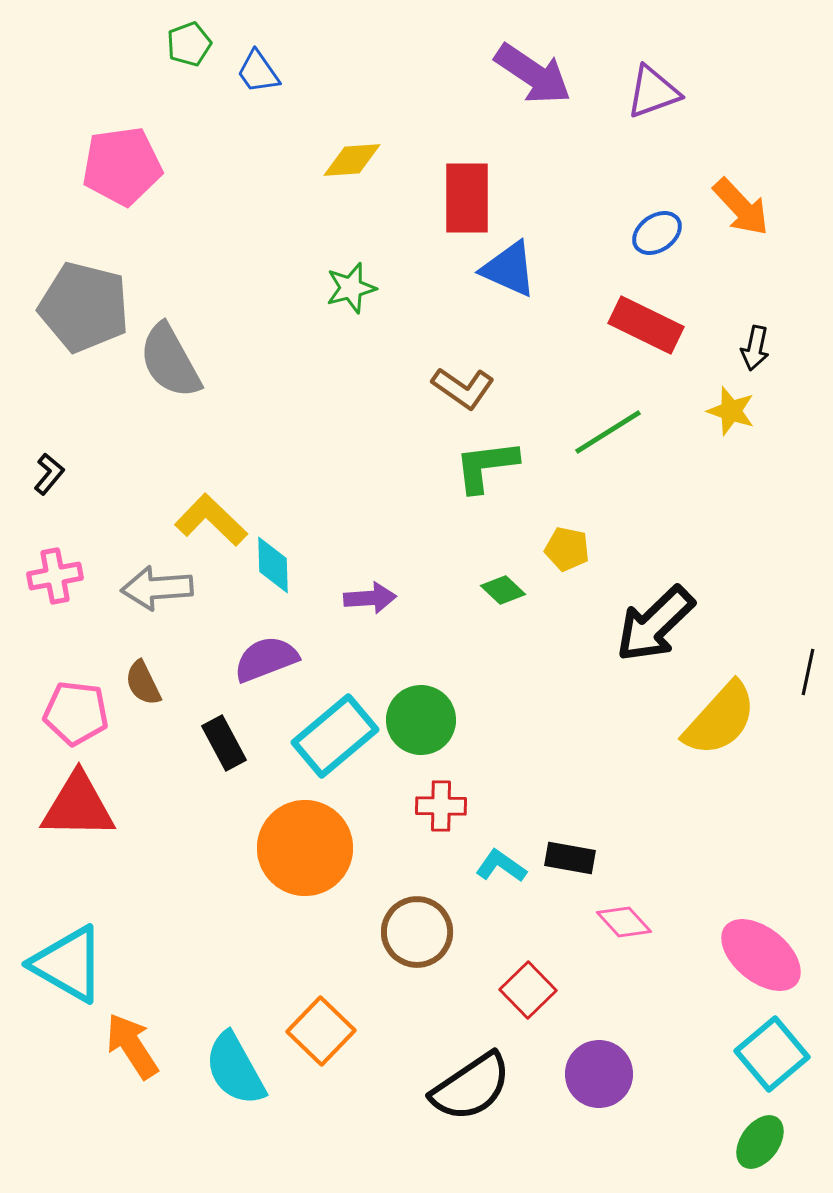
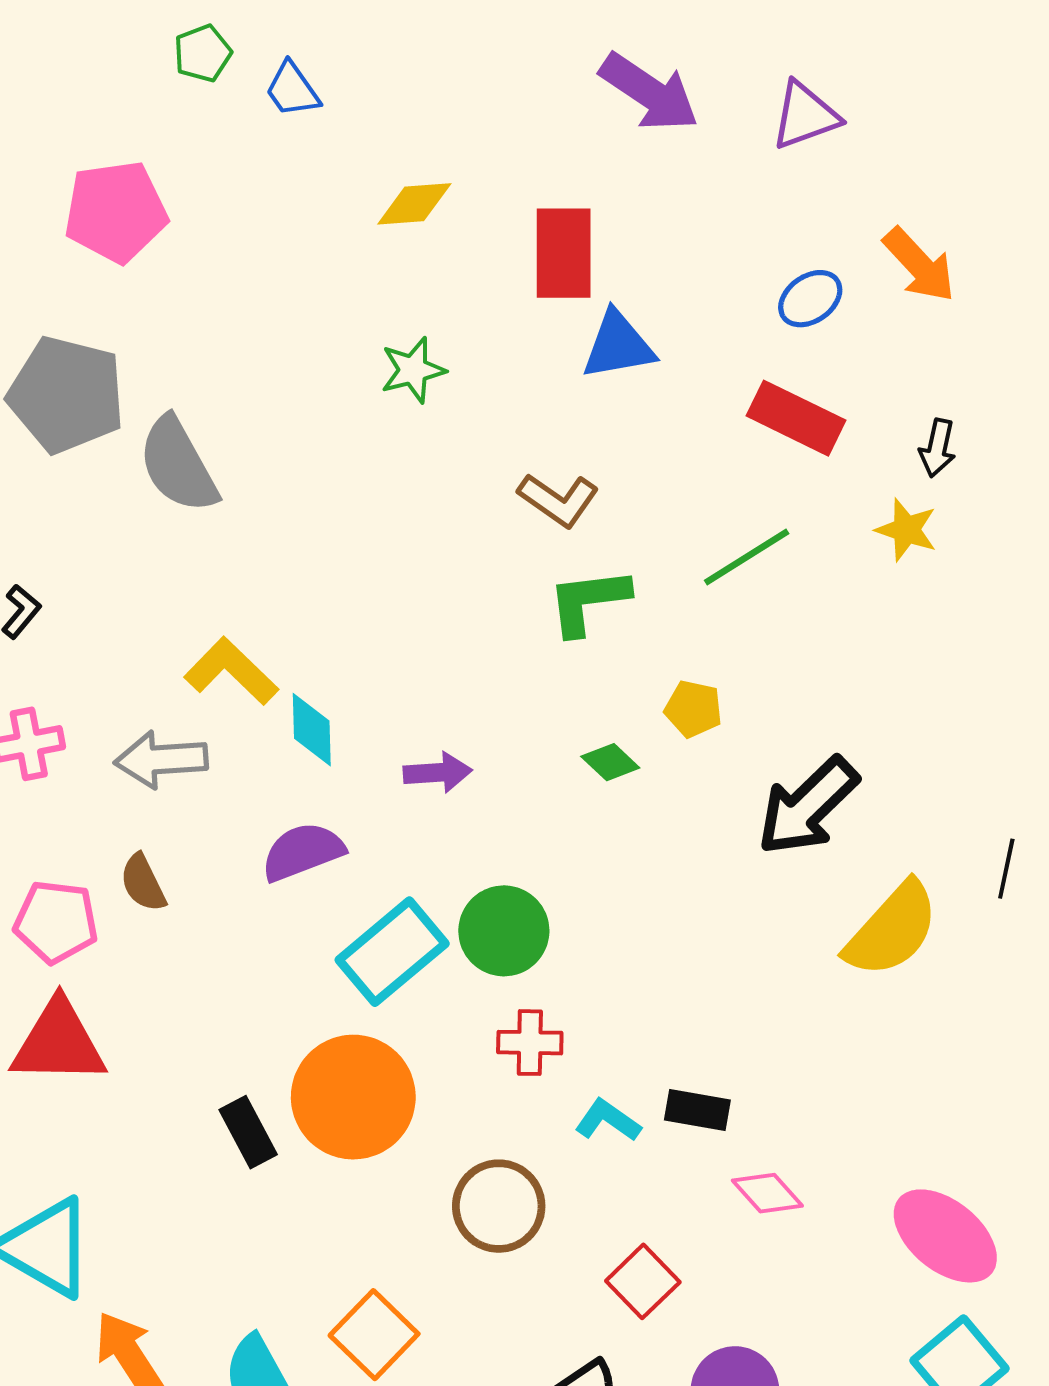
blue triangle: (509, 269) -> (618, 345), turned -34
black rectangle: (224, 743) -> (248, 1132), moved

